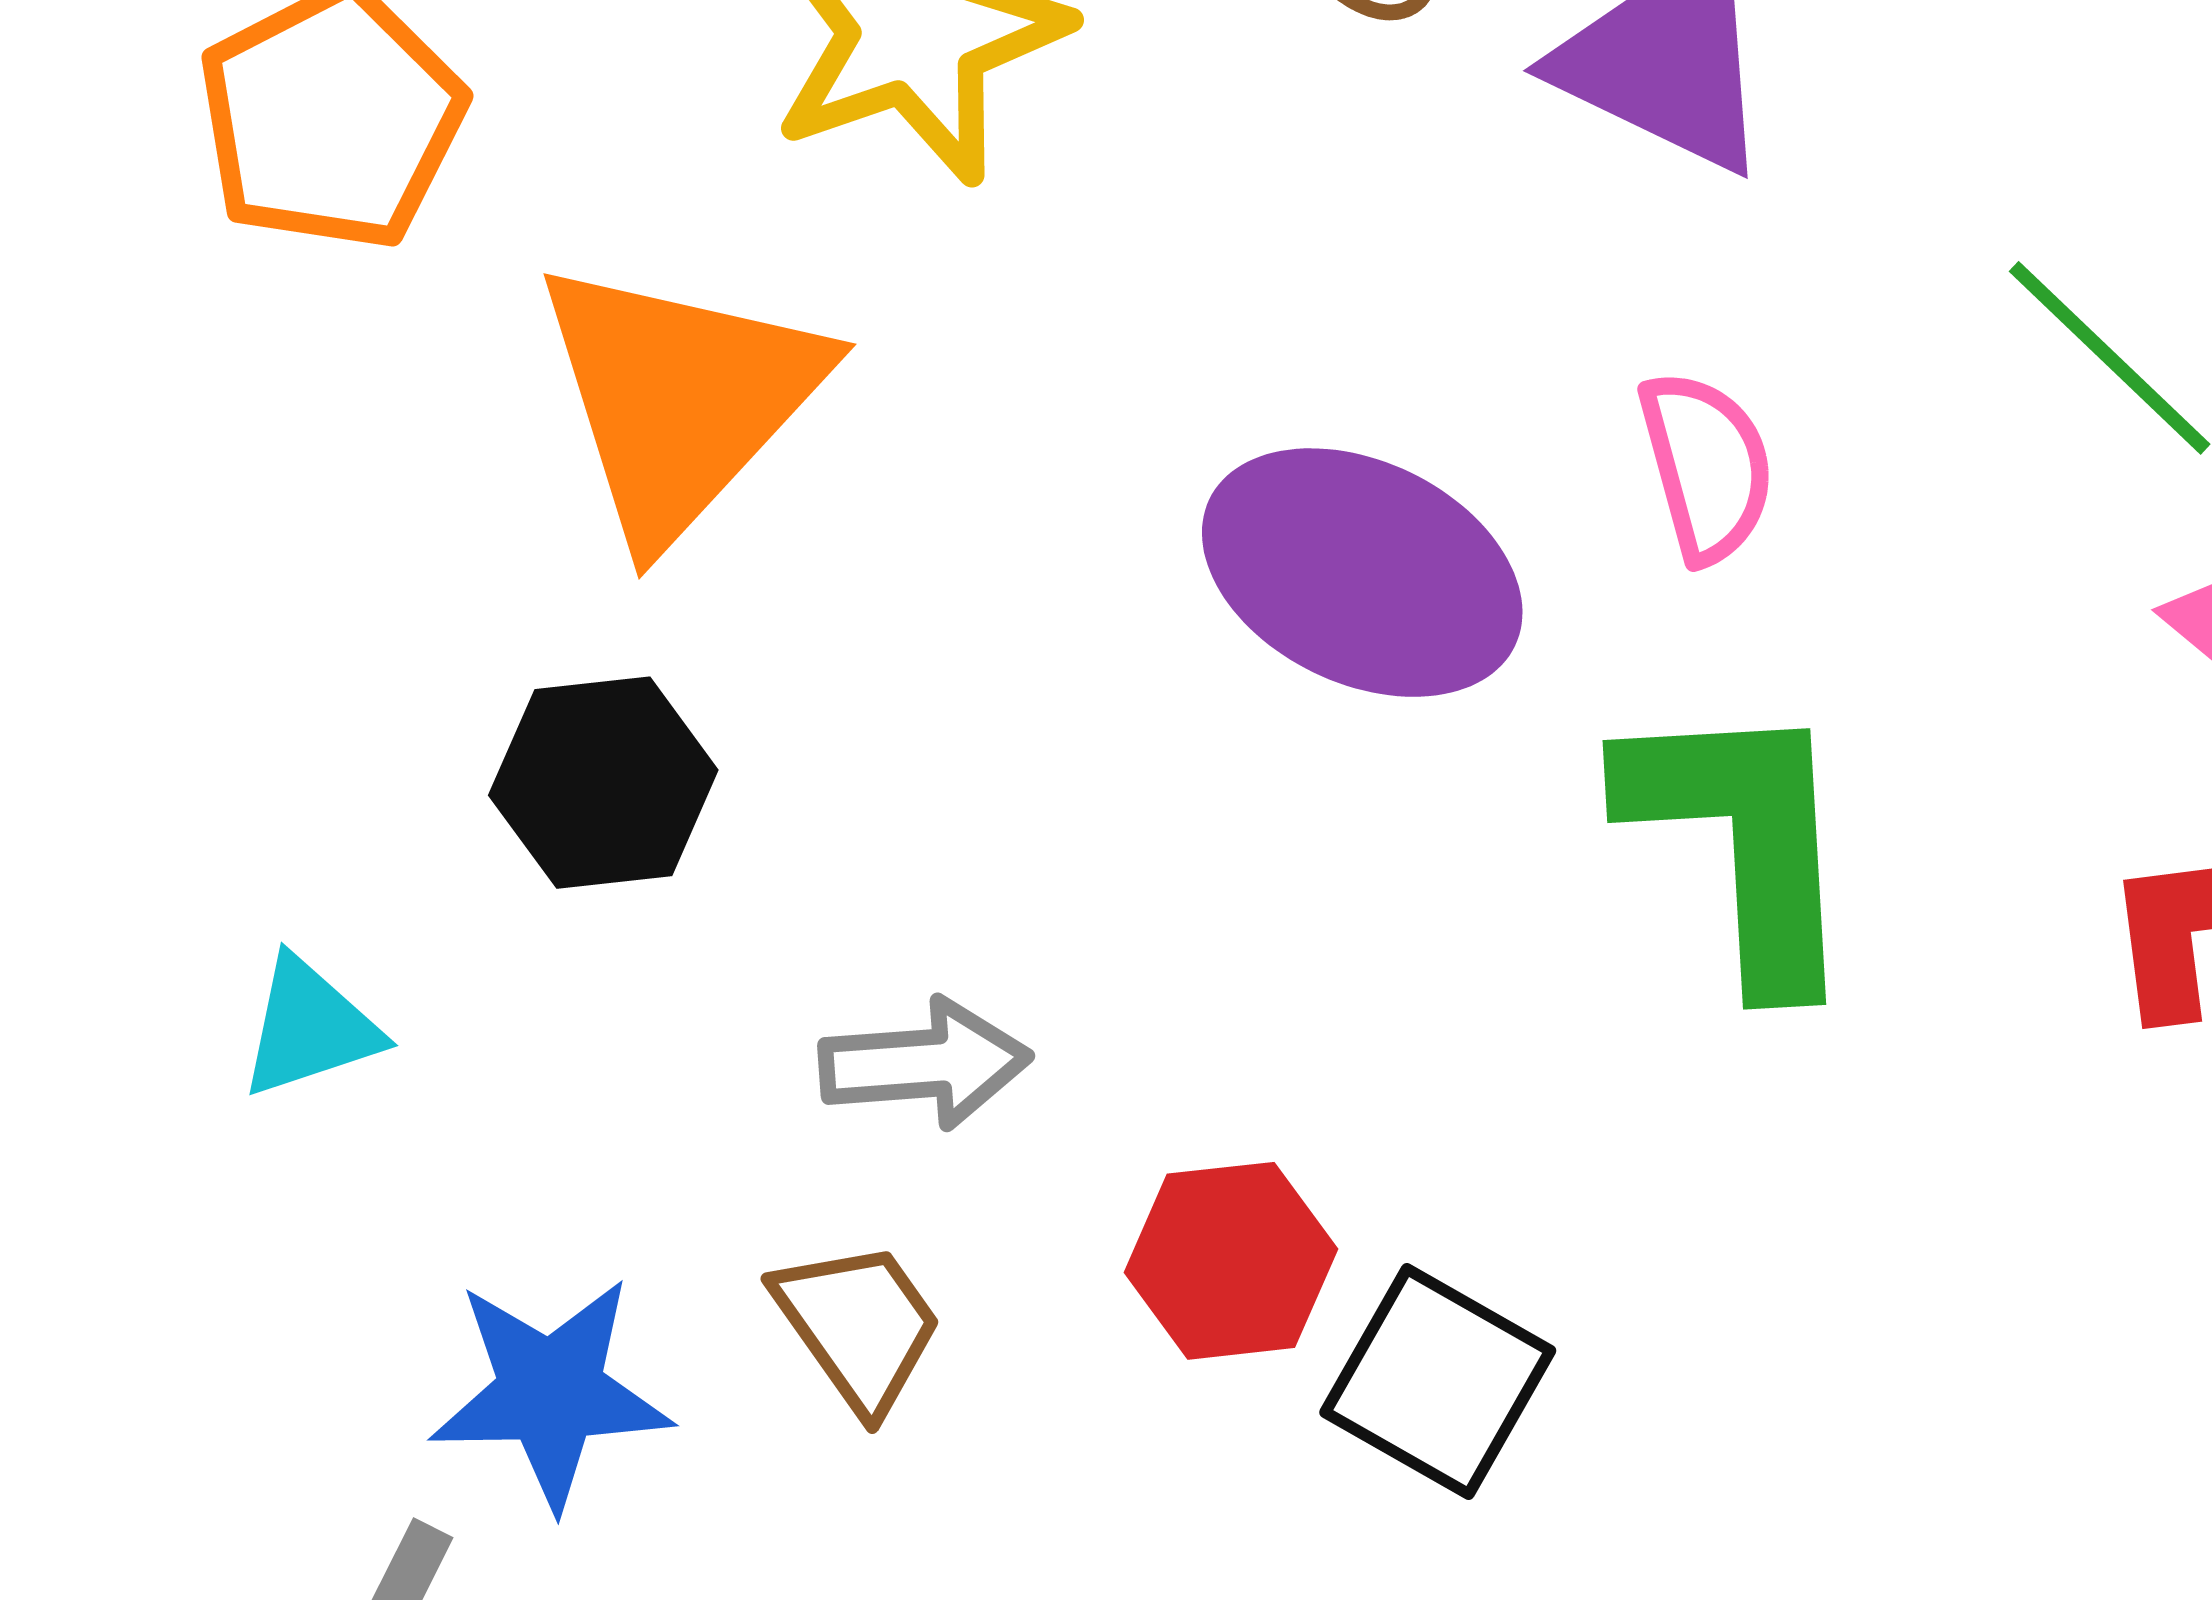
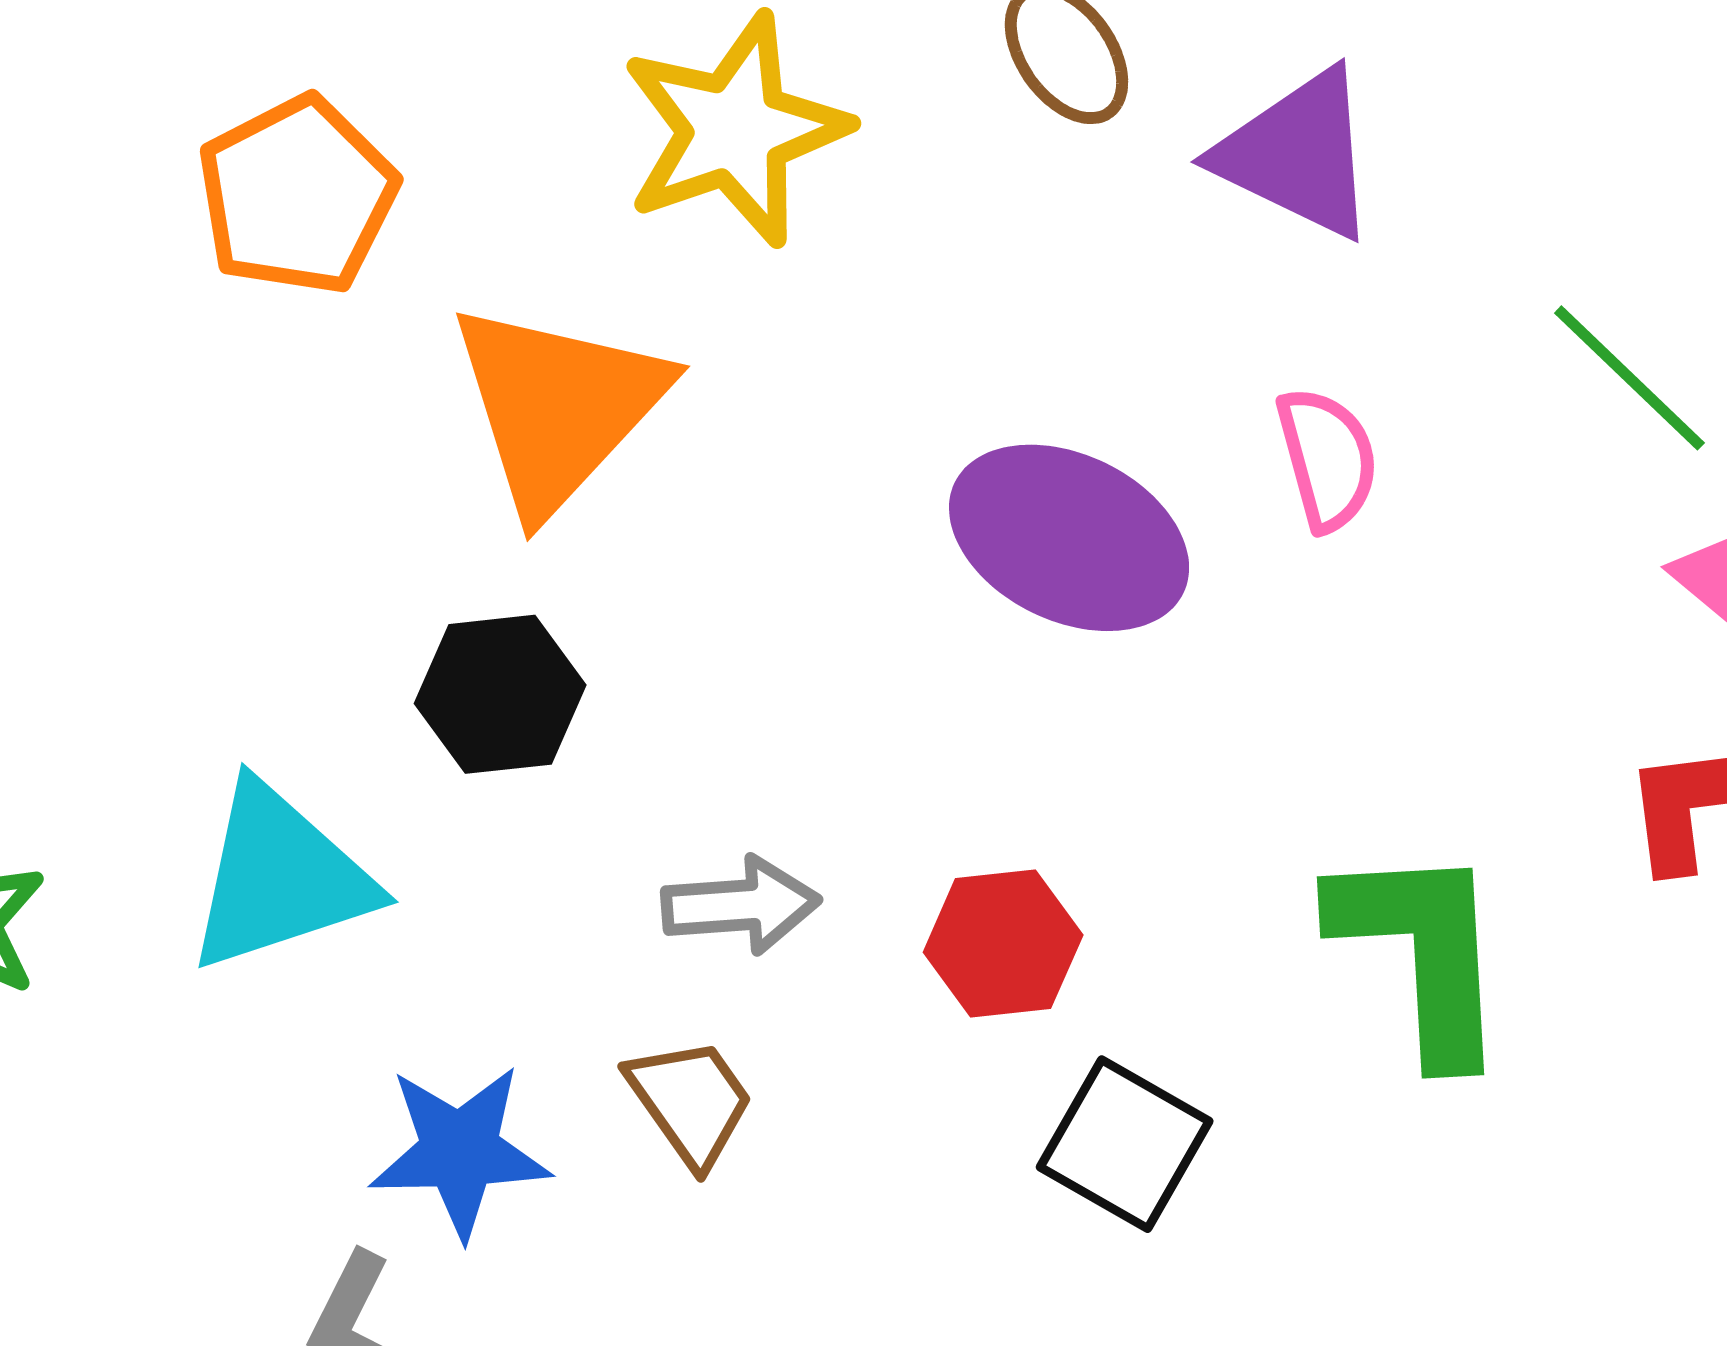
green L-shape: (1743, 841) -> (1422, 952), moved
cyan triangle: (310, 1028) -> (280, 877), size x1.8
red hexagon: (1231, 1261) -> (1003, 944), moved

